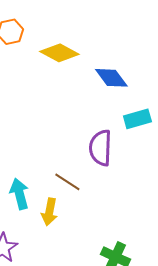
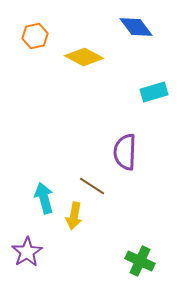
blue diamond: (111, 78) -> (136, 27), moved
cyan rectangle: (137, 119) -> (154, 92), moved

